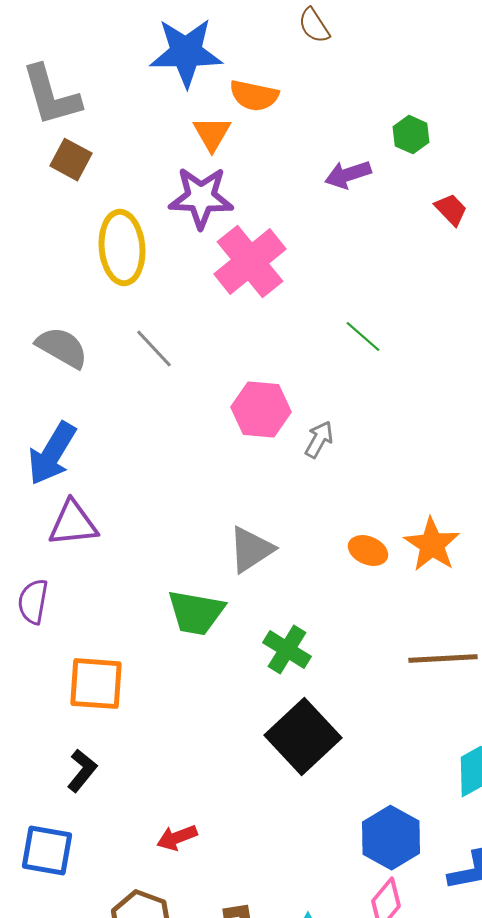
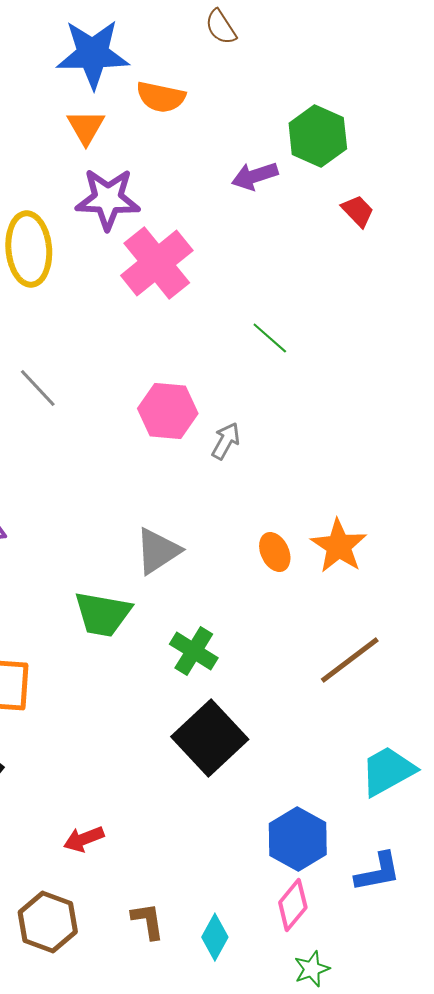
orange triangle: (212, 134) -> (86, 127), moved
green hexagon: (411, 135) -> (318, 136), size x1.6
gray line: (154, 349) -> (38, 388), moved
orange ellipse: (368, 551) -> (275, 552), turned 42
brown line: (443, 659) -> (350, 660), turned -34

